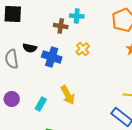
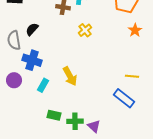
black semicircle: (30, 48) -> (32, 29), turned 120
blue cross: (52, 57) -> (32, 60), moved

